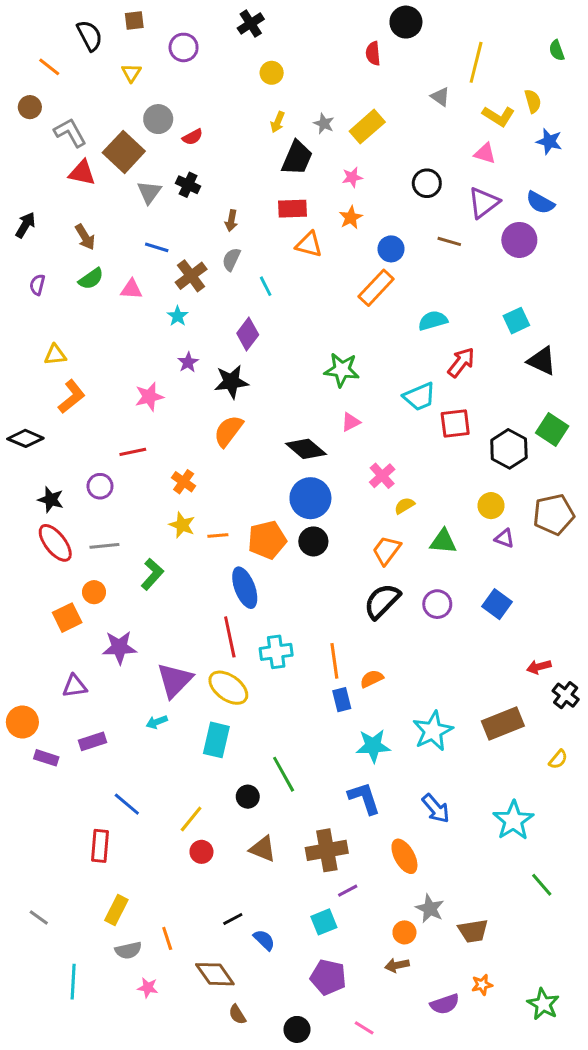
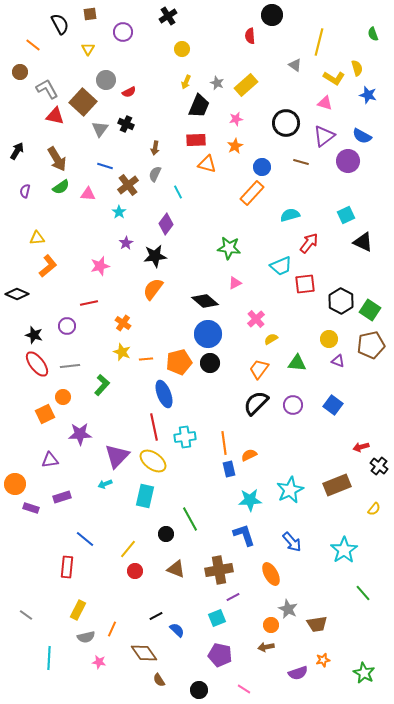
black circle: (427, 183) -> (286, 123), size x1.4
brown arrow: (85, 237) -> (57, 159), size x1.4
green square: (552, 429) -> (370, 310), moved
orange line: (167, 938) -> (112, 629), turned 42

